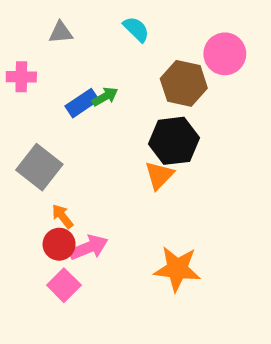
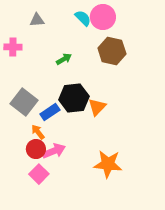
pink circle: (225, 54) -> (103, 17), moved
blue rectangle: (82, 103) -> (50, 112), moved
black hexagon: (174, 141) -> (74, 98), moved

